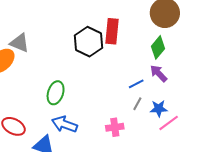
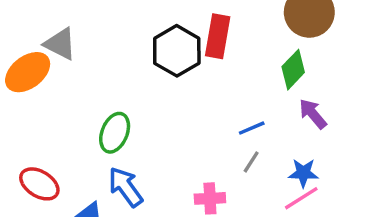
purple arrow: (159, 73) -> (313, 114), moved
blue star: (159, 109) -> (303, 173), moved
blue arrow: (65, 124) -> (126, 187), turned 30

